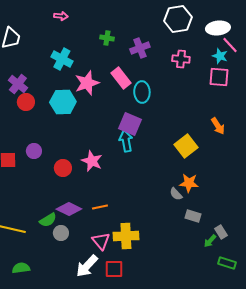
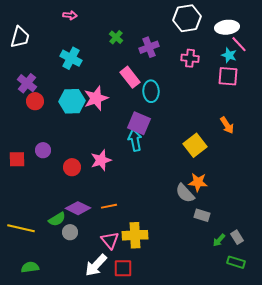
green cross: (107, 38) -> (116, 37), turned 32
pink star: (87, 83) -> (96, 98), moved
pink star: (92, 161) -> (101, 160), turned 30
gray semicircle: (176, 194) -> (185, 193), size x1.5
gray rectangle: (221, 232) -> (237, 237), moved

